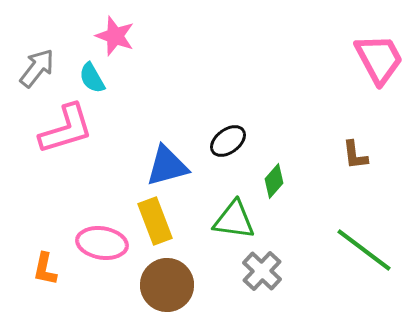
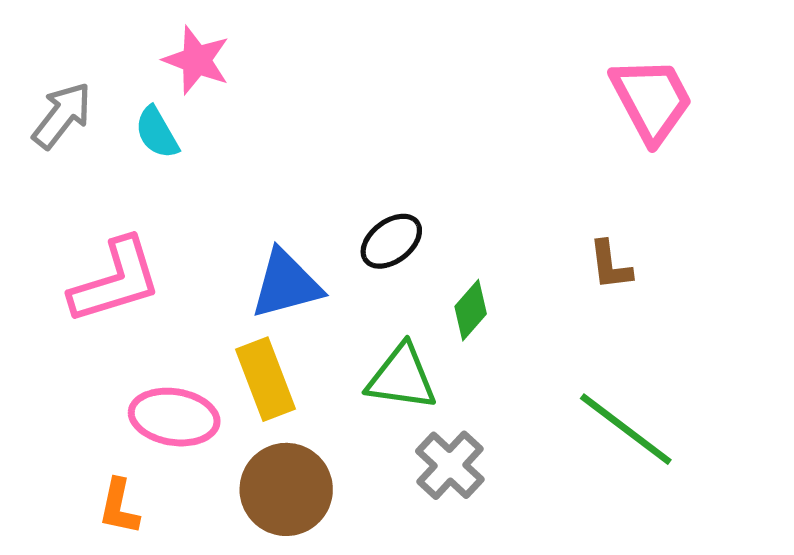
pink L-shape: (66, 129) -> (116, 281), moved
orange L-shape: (45, 269) -> (119, 507), moved

